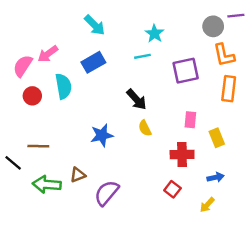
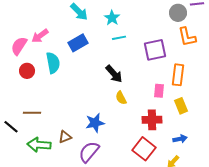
cyan star: (154, 34) -> (112, 18), moved
orange rectangle: (229, 89) -> (178, 75), moved
blue star: (102, 135) -> (95, 123), moved
red square: (172, 189) -> (144, 149), size x1.6

